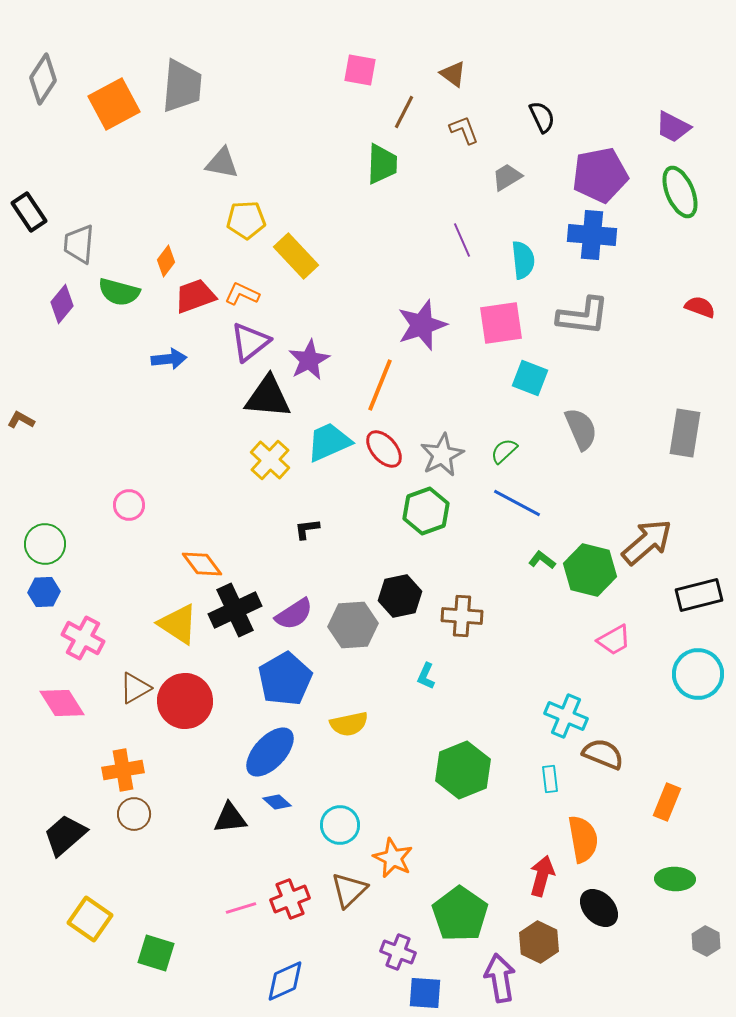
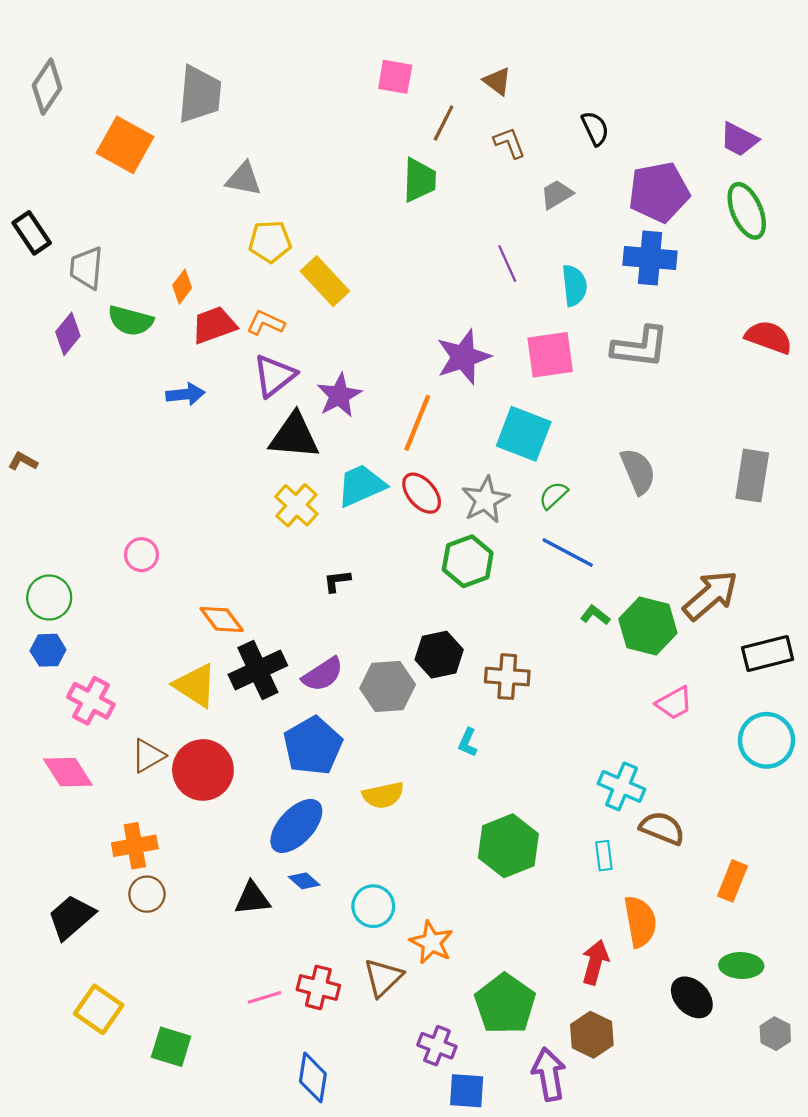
orange square: (114, 104) -> (125, 145), moved, turned -33
red semicircle: (700, 307) -> (769, 337), size x1.4
cyan square: (530, 378) -> (524, 434), moved, size x1.4
red cross: (290, 899) -> (318, 987), turned 36
black ellipse: (599, 908) -> (692, 997), moved
blue diamond: (285, 981) -> (313, 1078), turned -57

